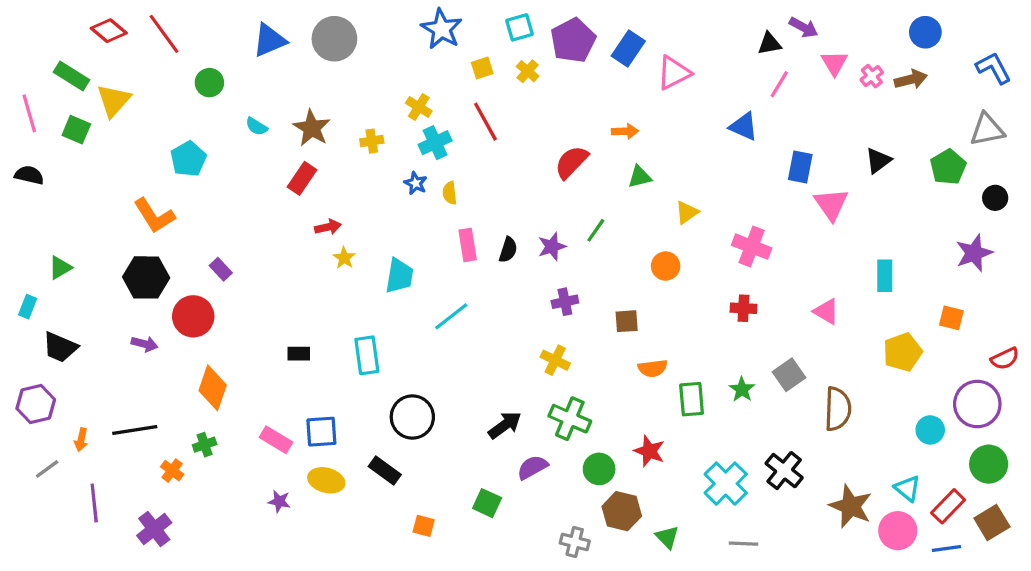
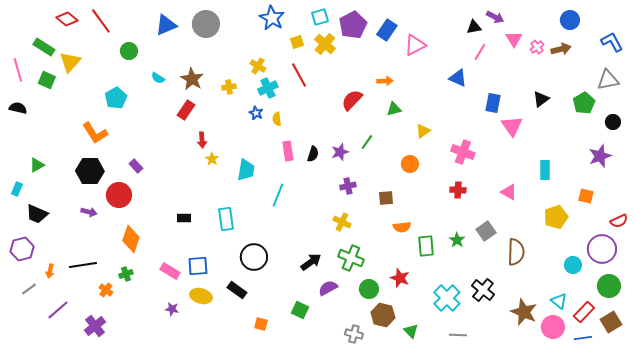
yellow cross: (528, 71) -> (325, 44), size x1.5
red arrow: (328, 227) -> (202, 140), turned 98
cyan line: (451, 316) -> (278, 195), turned -30
purple line: (94, 503) -> (58, 310), turned 55

